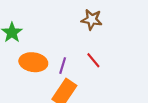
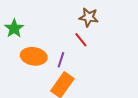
red line: (93, 60) -> (81, 40), moved

